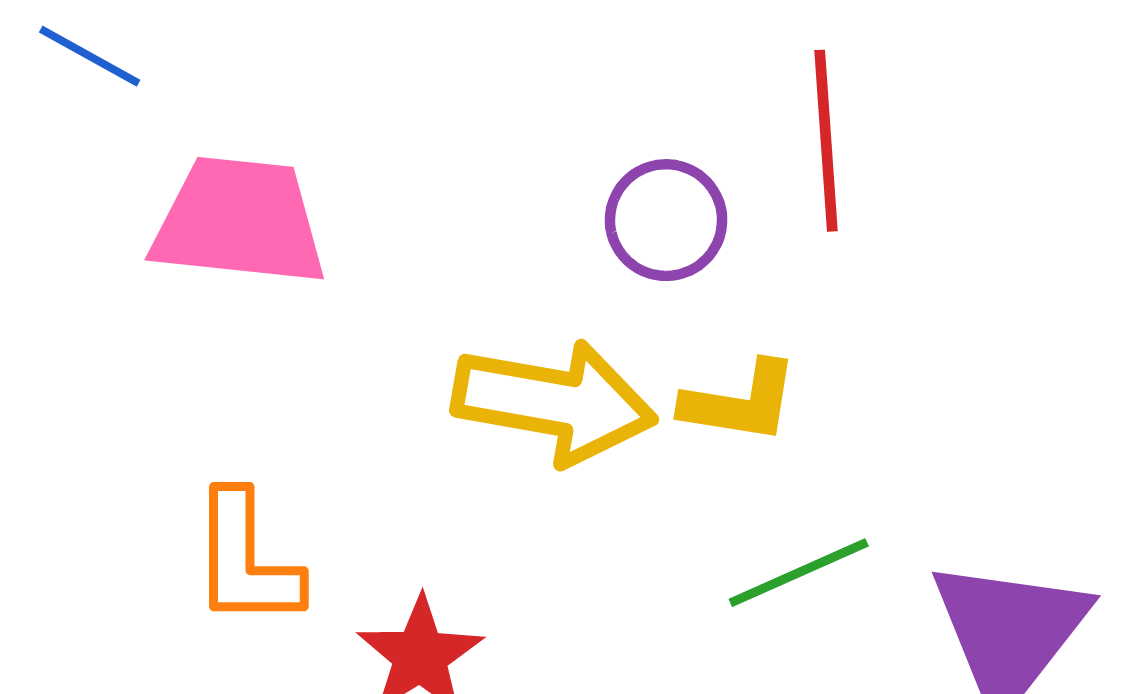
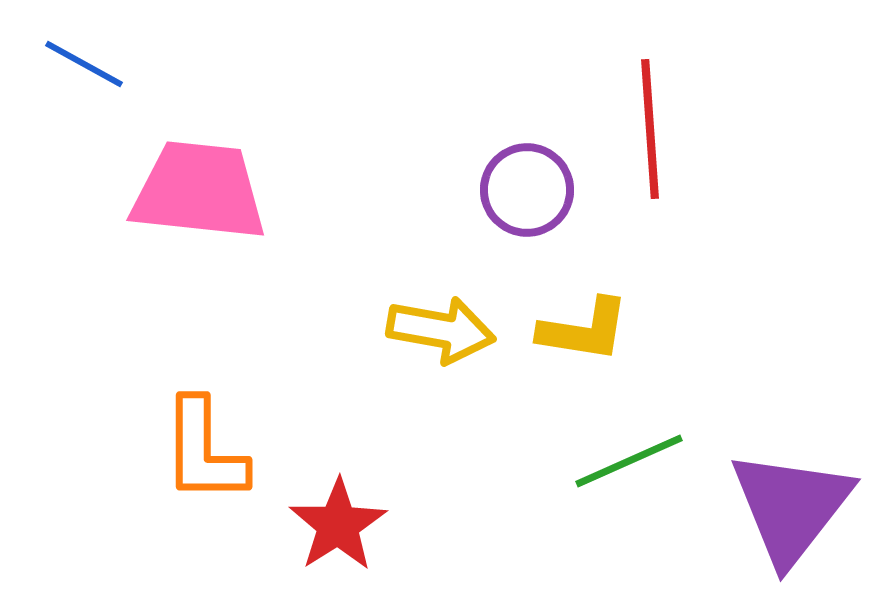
yellow arrow: (554, 402) -> (441, 330), size x0.7

